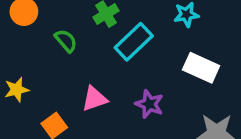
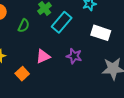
green semicircle: (66, 41) -> (24, 26), turned 72

